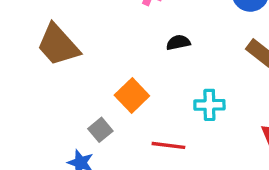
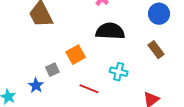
black semicircle: (178, 42) -> (110, 31), size x2.0

